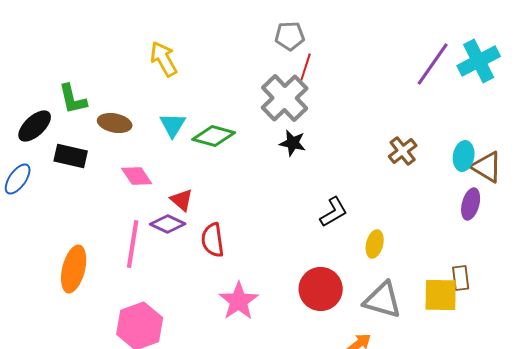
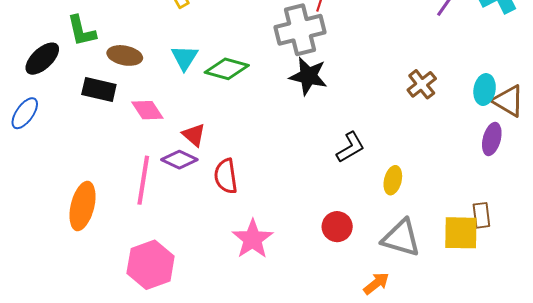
gray cross: (285, 98) -> (300, 30), turned 30
black star: (293, 143) -> (308, 76), size x1.4
black rectangle: (71, 156) -> (99, 90), moved
red circle: (321, 289) -> (337, 227), size x0.7

